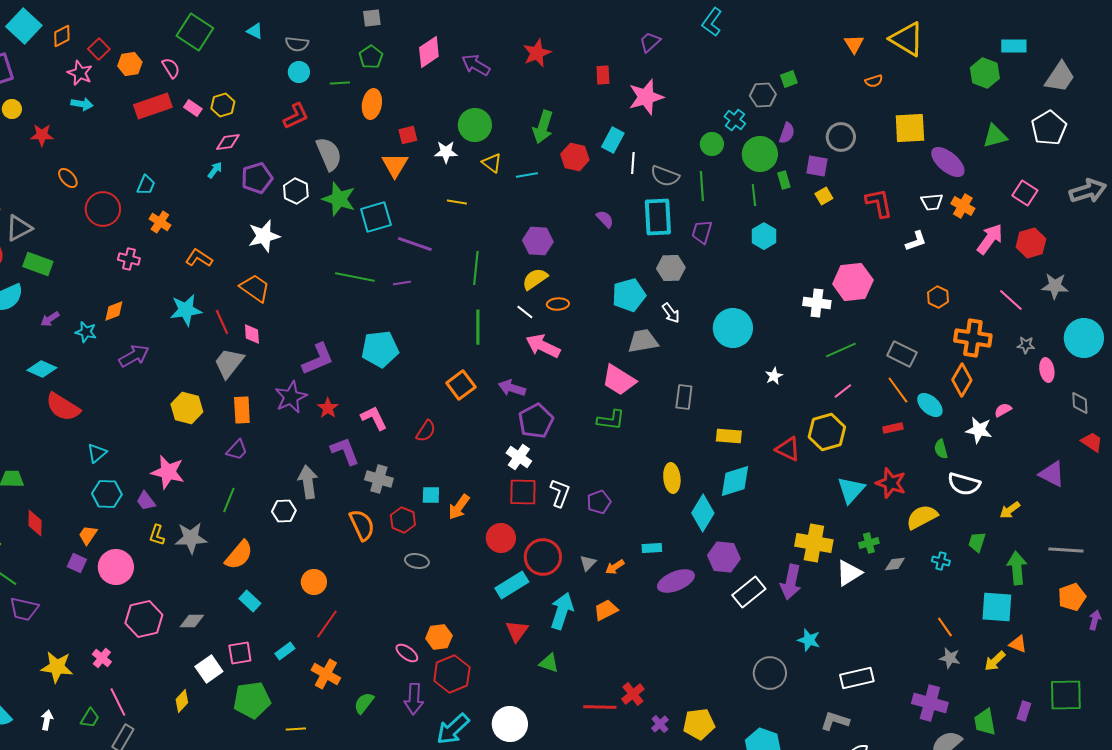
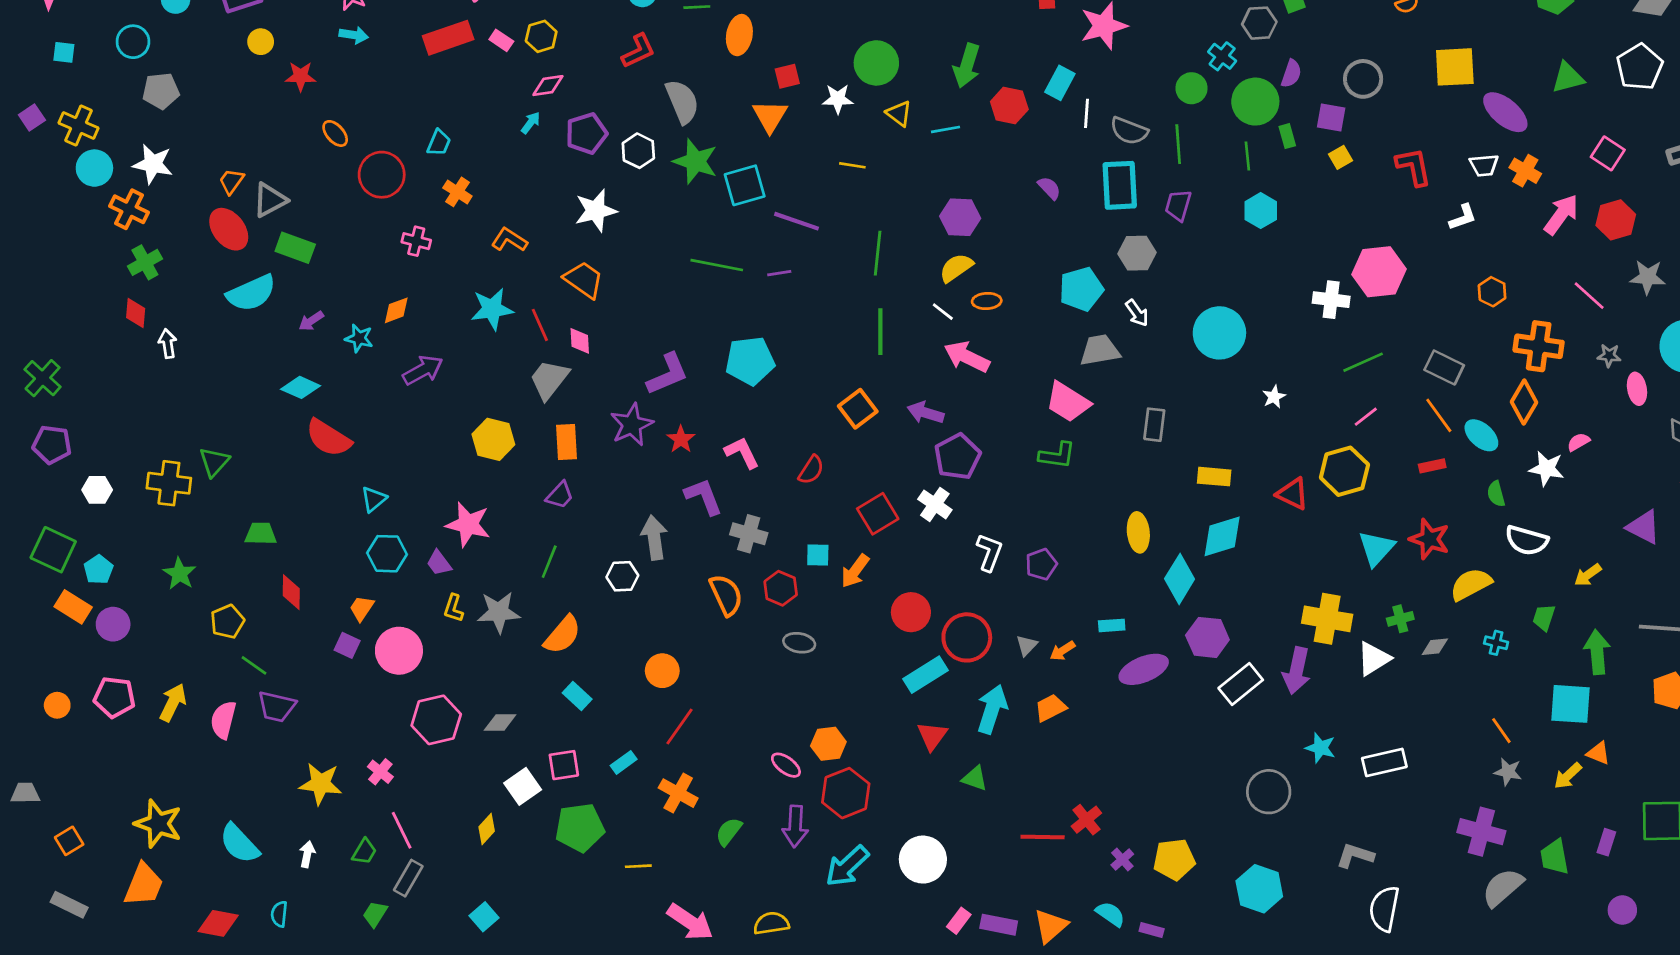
red square: (523, 492) -> (878, 514), moved, turned -32
white rectangle: (857, 678) -> (1384, 762), moved

